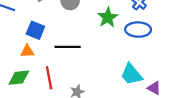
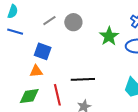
black line: (68, 47) -> (83, 79), moved

